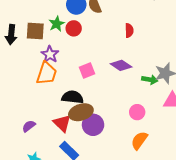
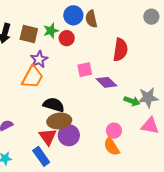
red semicircle: (129, 30) -> (120, 50), size x1.6
pink square: (87, 70) -> (85, 70), moved
red triangle: (62, 123) -> (48, 137), moved
orange semicircle: (139, 140) -> (111, 147), moved, turned -78

